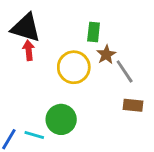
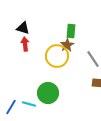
black triangle: (26, 28) -> (23, 28), size x0.6
brown star: (106, 55) -> (67, 45), moved

